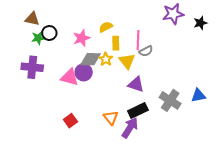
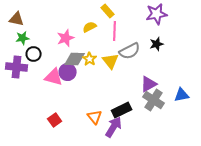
black star: (200, 23) -> (157, 44), moved
black circle: (49, 33) -> (34, 54), moved
pink line: (138, 40) -> (115, 31), moved
yellow rectangle: (116, 43) -> (108, 11), moved, turned -40
gray semicircle: (146, 51) -> (130, 51), size x1.5
purple triangle: (136, 84) -> (149, 84), moved, turned -48

